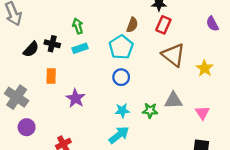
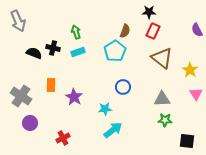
black semicircle: (31, 49) -> (34, 53), turned -112
orange rectangle: (51, 76) -> (51, 85), moved
blue circle: (121, 77) -> (123, 87), moved
cyan star: (122, 111) -> (105, 109), moved
green star: (150, 111) -> (165, 120), moved
pink triangle: (202, 113) -> (196, 94), moved

